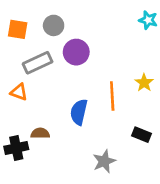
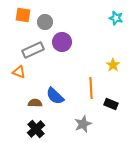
orange square: (18, 29) -> (23, 15), moved
orange line: (112, 96) -> (91, 88), moved
blue semicircle: (79, 112) -> (55, 96), moved, turned -60
black cross: (16, 148) -> (36, 129), moved, turned -30

